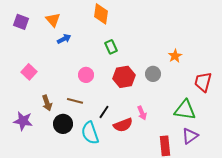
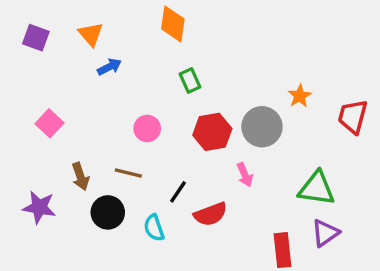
gray circle: (153, 74) -> (262, 127), size x1.5
red trapezoid: (203, 82) -> (353, 116), moved
pink arrow: (142, 113) -> (245, 175), moved
cyan semicircle: (90, 133) -> (154, 228), size x0.7

